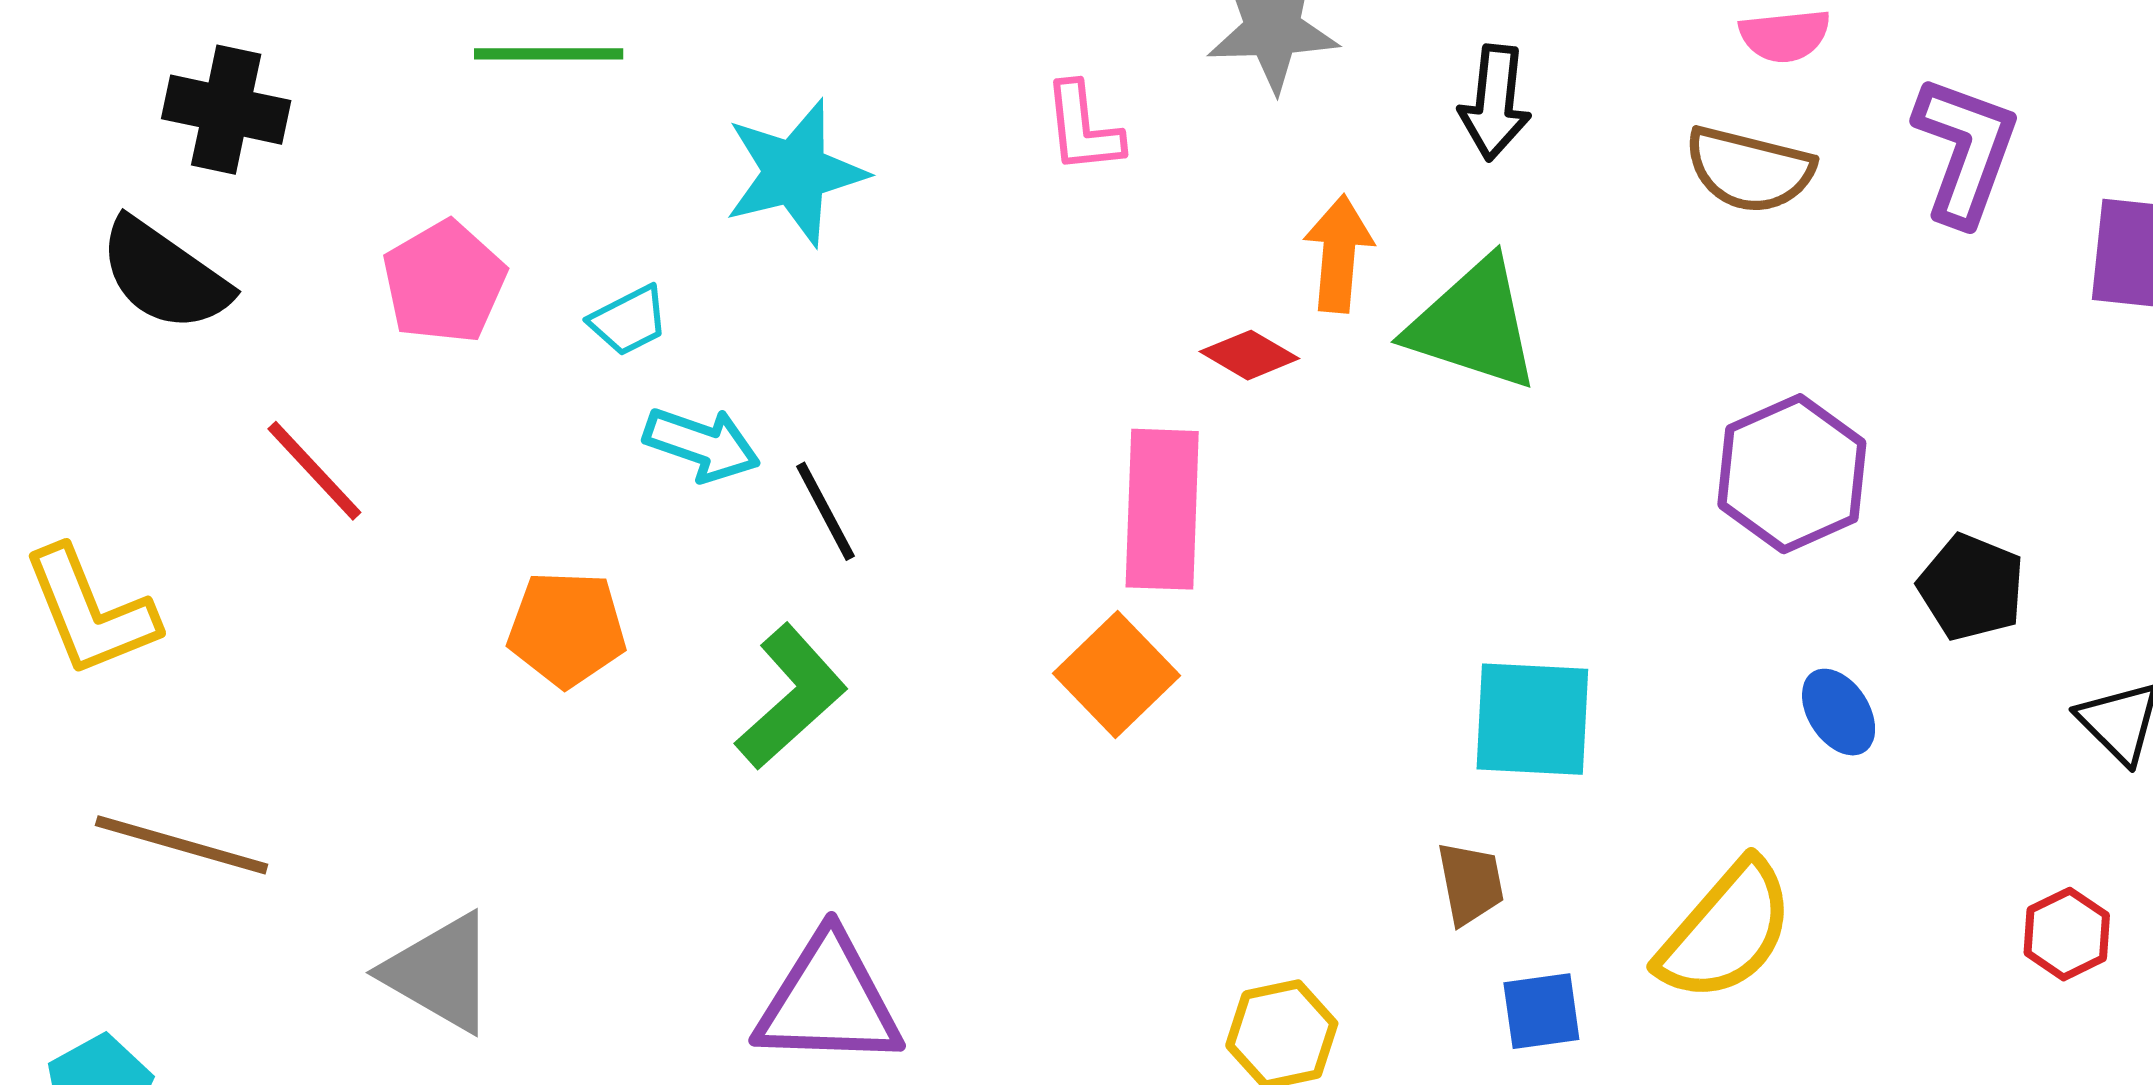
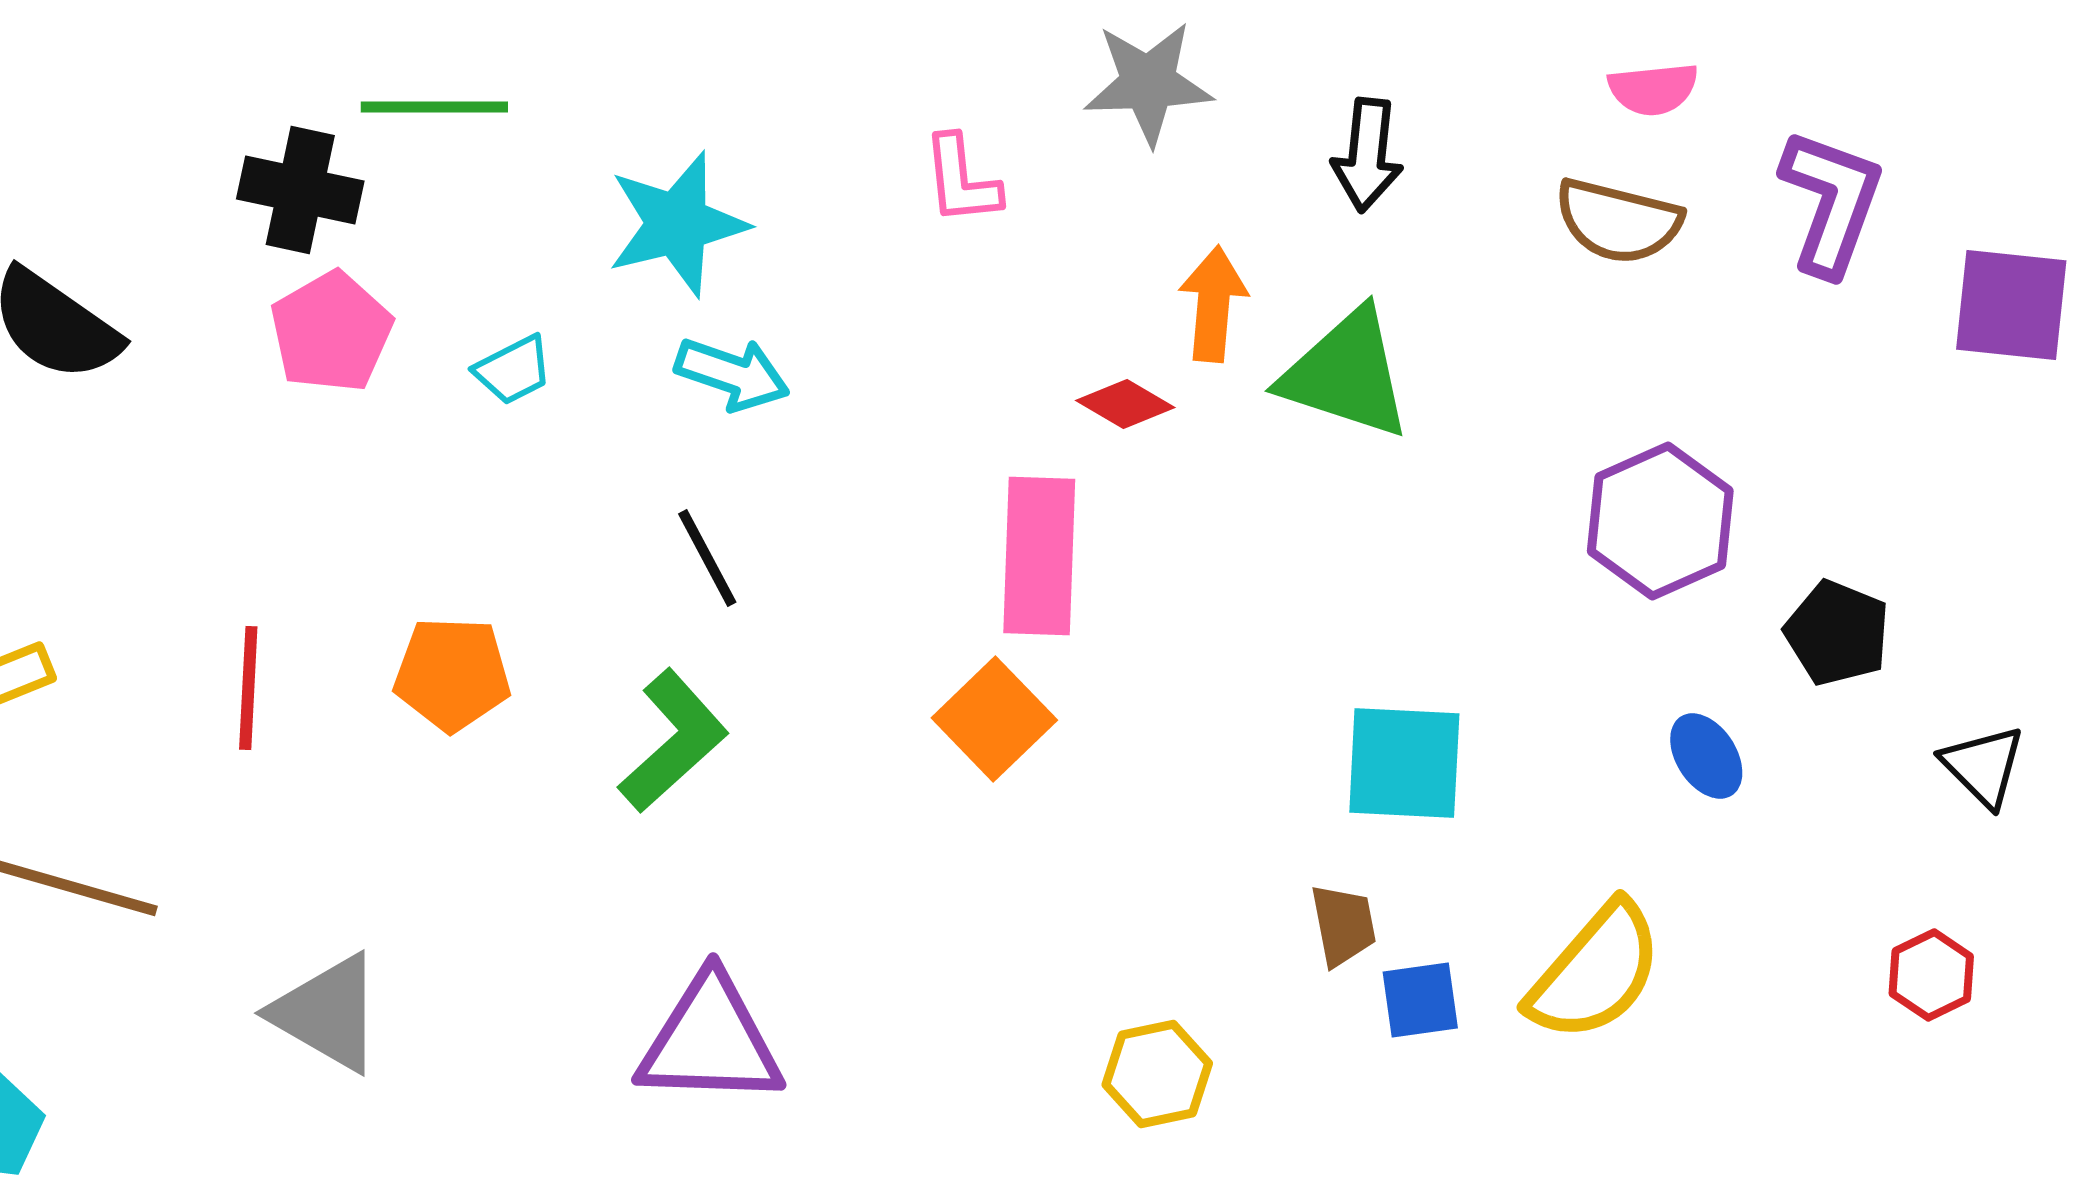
black cross: (226, 110) -> (300, 190), moved
cyan arrow: (702, 444) -> (732, 374), moved
red line: (314, 471) -> (248, 688), moved, turned 46
blue square: (1541, 1011) -> (1420, 1000), moved

